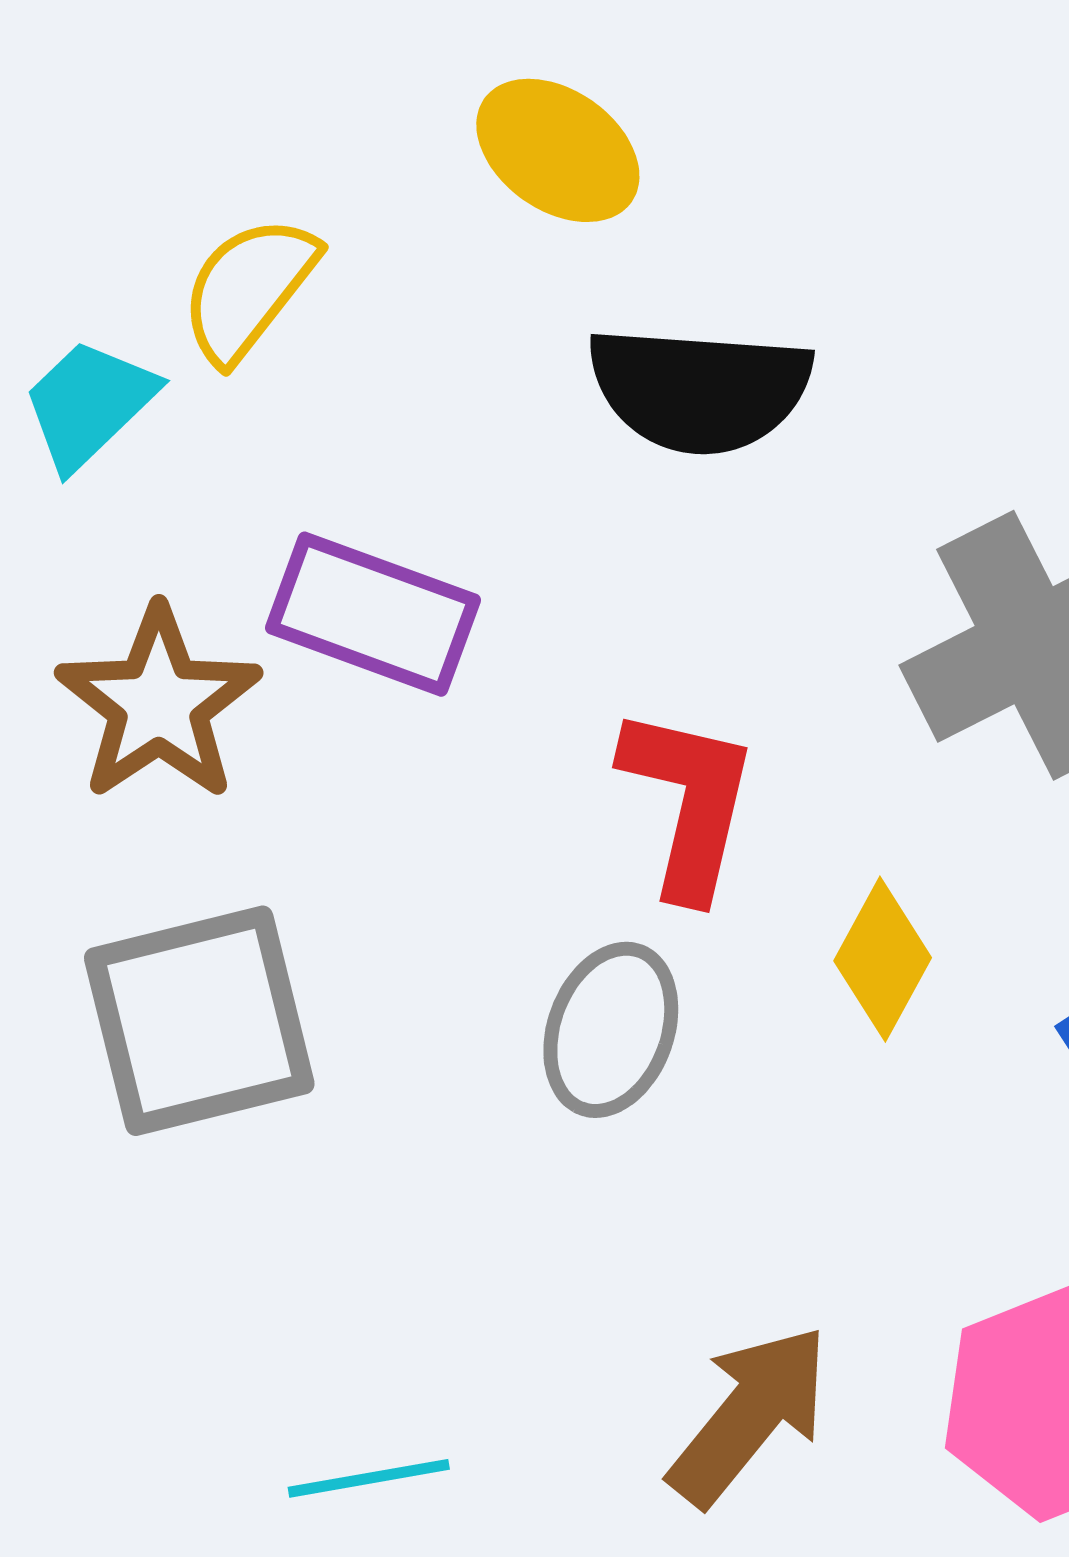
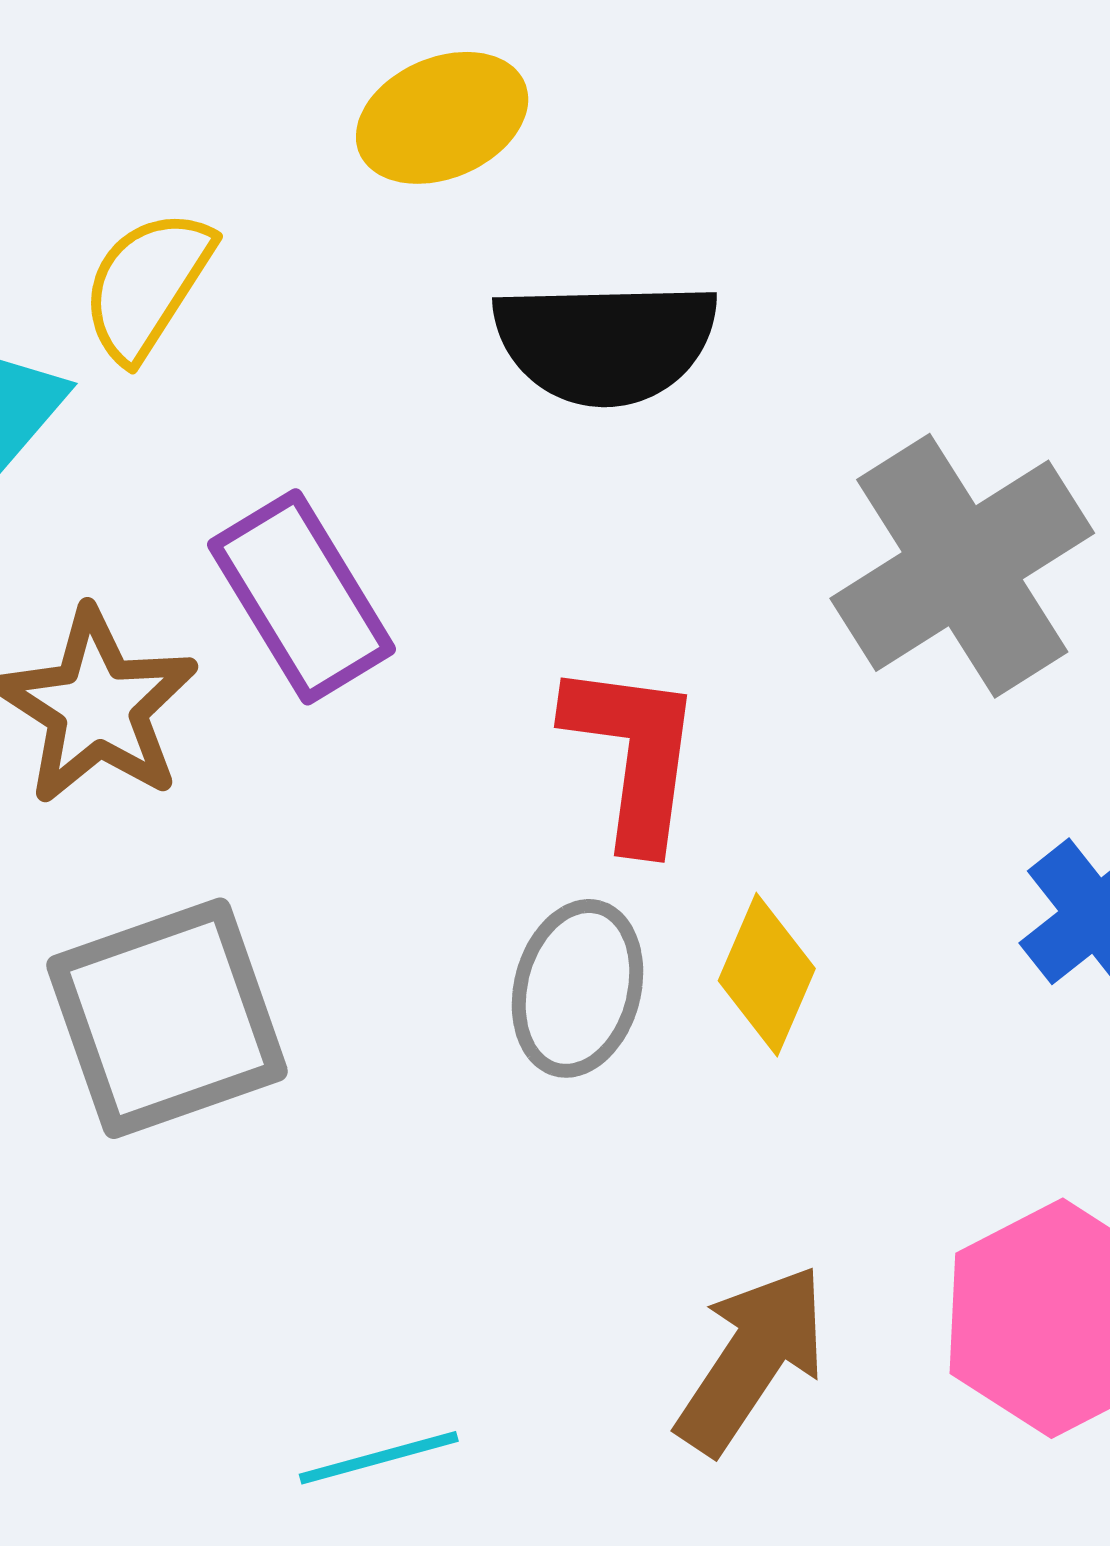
yellow ellipse: (558, 150) -> (442, 118), turned -53
purple rectangle: (373, 614) -> (302, 597), turned 44
yellow diamond: (883, 959) -> (767, 975), moved

